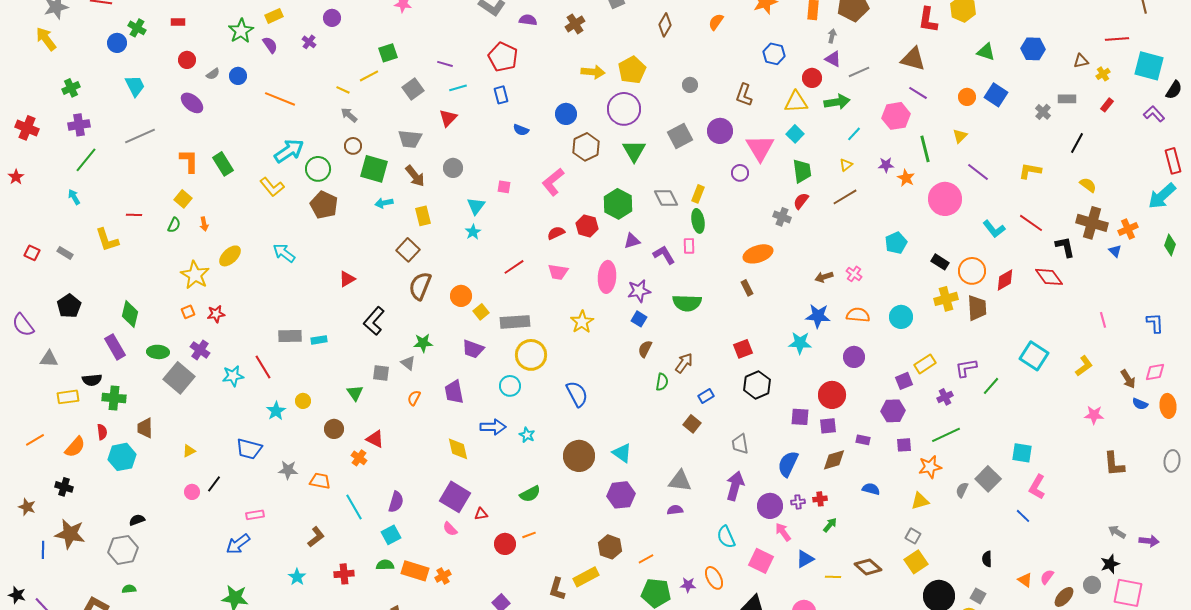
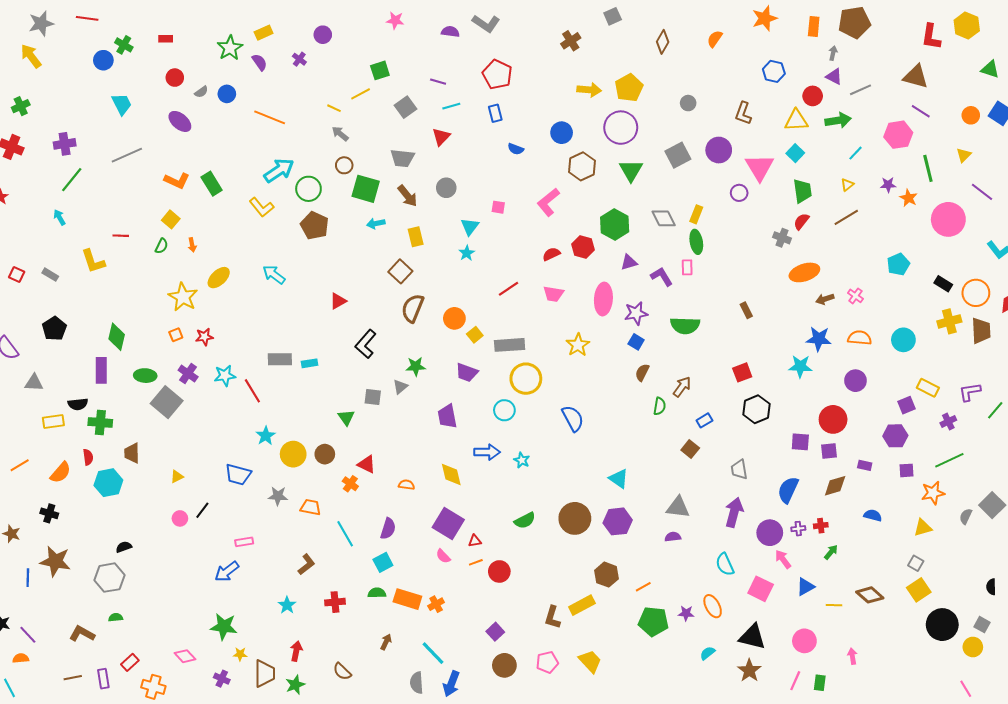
purple semicircle: (528, 20) -> (450, 32), moved
green cross: (71, 88) -> (21, 106), moved
orange L-shape: (189, 161) -> (177, 181), turned 115
orange ellipse: (758, 254) -> (804, 272), moved
purple rectangle: (115, 347) -> (101, 370), turned 30
gray triangle: (408, 363) -> (400, 387), turned 42
yellow rectangle: (925, 364) -> (928, 388), turned 60
cyan star: (233, 376) -> (225, 376), moved
orange semicircle: (414, 398) -> (406, 485), moved, turned 70
yellow circle: (303, 401) -> (293, 454), moved, size x1.6
brown circle: (579, 456) -> (575, 518), moved
orange line: (529, 535) -> (476, 562), moved

